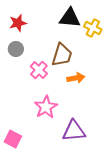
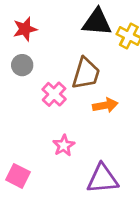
pink star: (46, 107) -> (64, 145), size x0.7
pink square: (13, 139) -> (18, 176), moved

